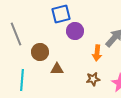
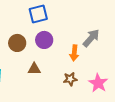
purple circle: (75, 31) -> (44, 40), moved
brown circle: (40, 52) -> (17, 43), moved

